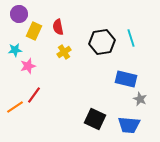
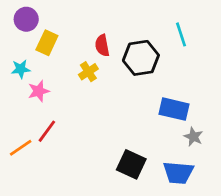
red semicircle: (58, 27) -> (102, 45), moved
cyan line: (131, 38) -> (181, 34), moved

